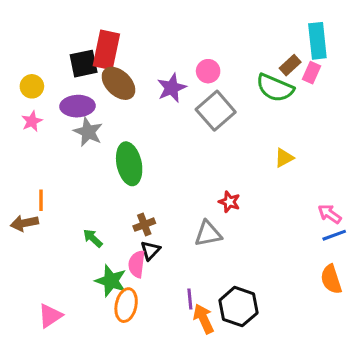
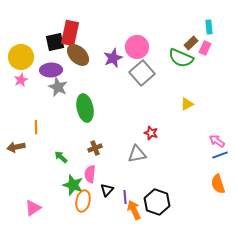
cyan rectangle: (317, 41) -> (209, 27), size x0.6
pink circle: (208, 71) -> (137, 47), size x1.5
yellow circle: (32, 86) -> (21, 57), size x1.6
orange line: (41, 200) -> (36, 127), moved
black triangle: (150, 250) -> (107, 190), moved

